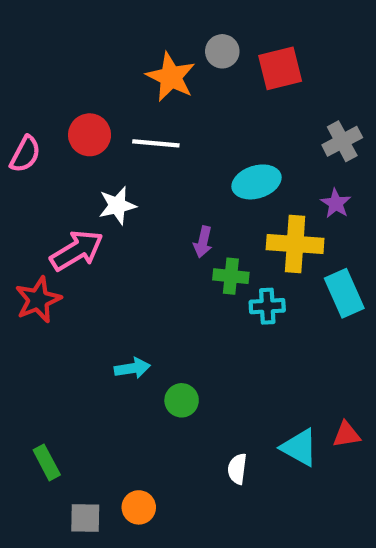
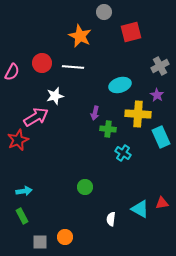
gray circle: (222, 51) -> (104, 12), moved
cyan cross: (267, 306) -> (123, 153), moved, turned 35
cyan arrow: (132, 368) -> (24, 191), moved

